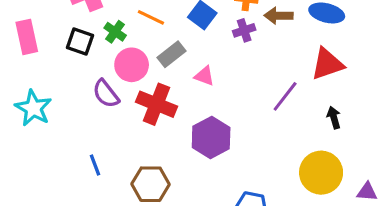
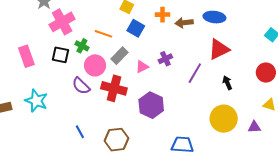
purple cross: (244, 30) -> (165, 59), moved
pink triangle: (204, 76) -> (142, 67), turned -40

